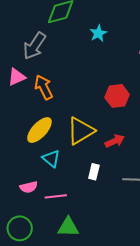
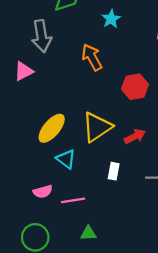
gray arrow: (34, 46) -> (42, 36), turned -40
orange arrow: (44, 87) -> (92, 57), moved
green triangle: (68, 227) -> (88, 233), size x0.7

